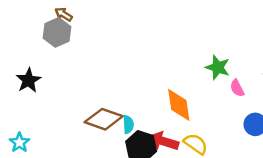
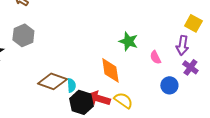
gray hexagon: (57, 32) -> (23, 35), moved
green star: (218, 67) -> (128, 41), moved

